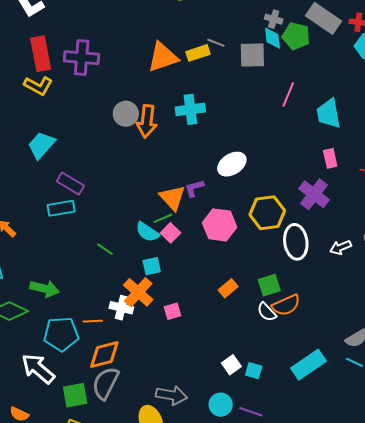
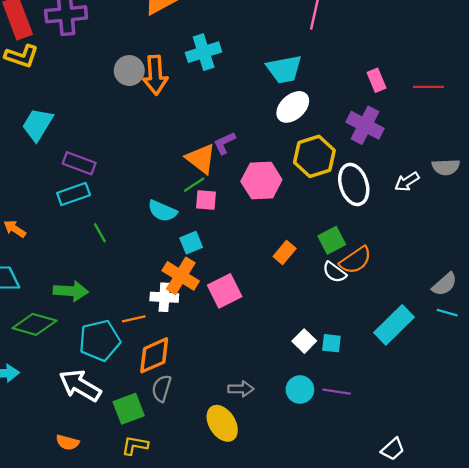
cyan trapezoid: (329, 114) -> (284, 69), moved, turned -80
white ellipse: (232, 164) -> (293, 107), moved
cyan semicircle: (147, 232) -> (162, 211), moved
pink square: (171, 233) -> (206, 200), turned -30
green line: (105, 249) -> (100, 233), moved, turned 36
pink square: (173, 311) -> (225, 291), size x1.6
gray semicircle: (106, 383) -> (162, 388), size x0.7
gray arrow: (171, 395) -> (241, 389), size x0.7

